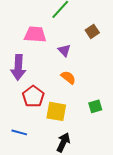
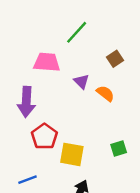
orange semicircle: (68, 77) -> (105, 93), moved
blue line: (19, 132) -> (28, 180), turned -35

